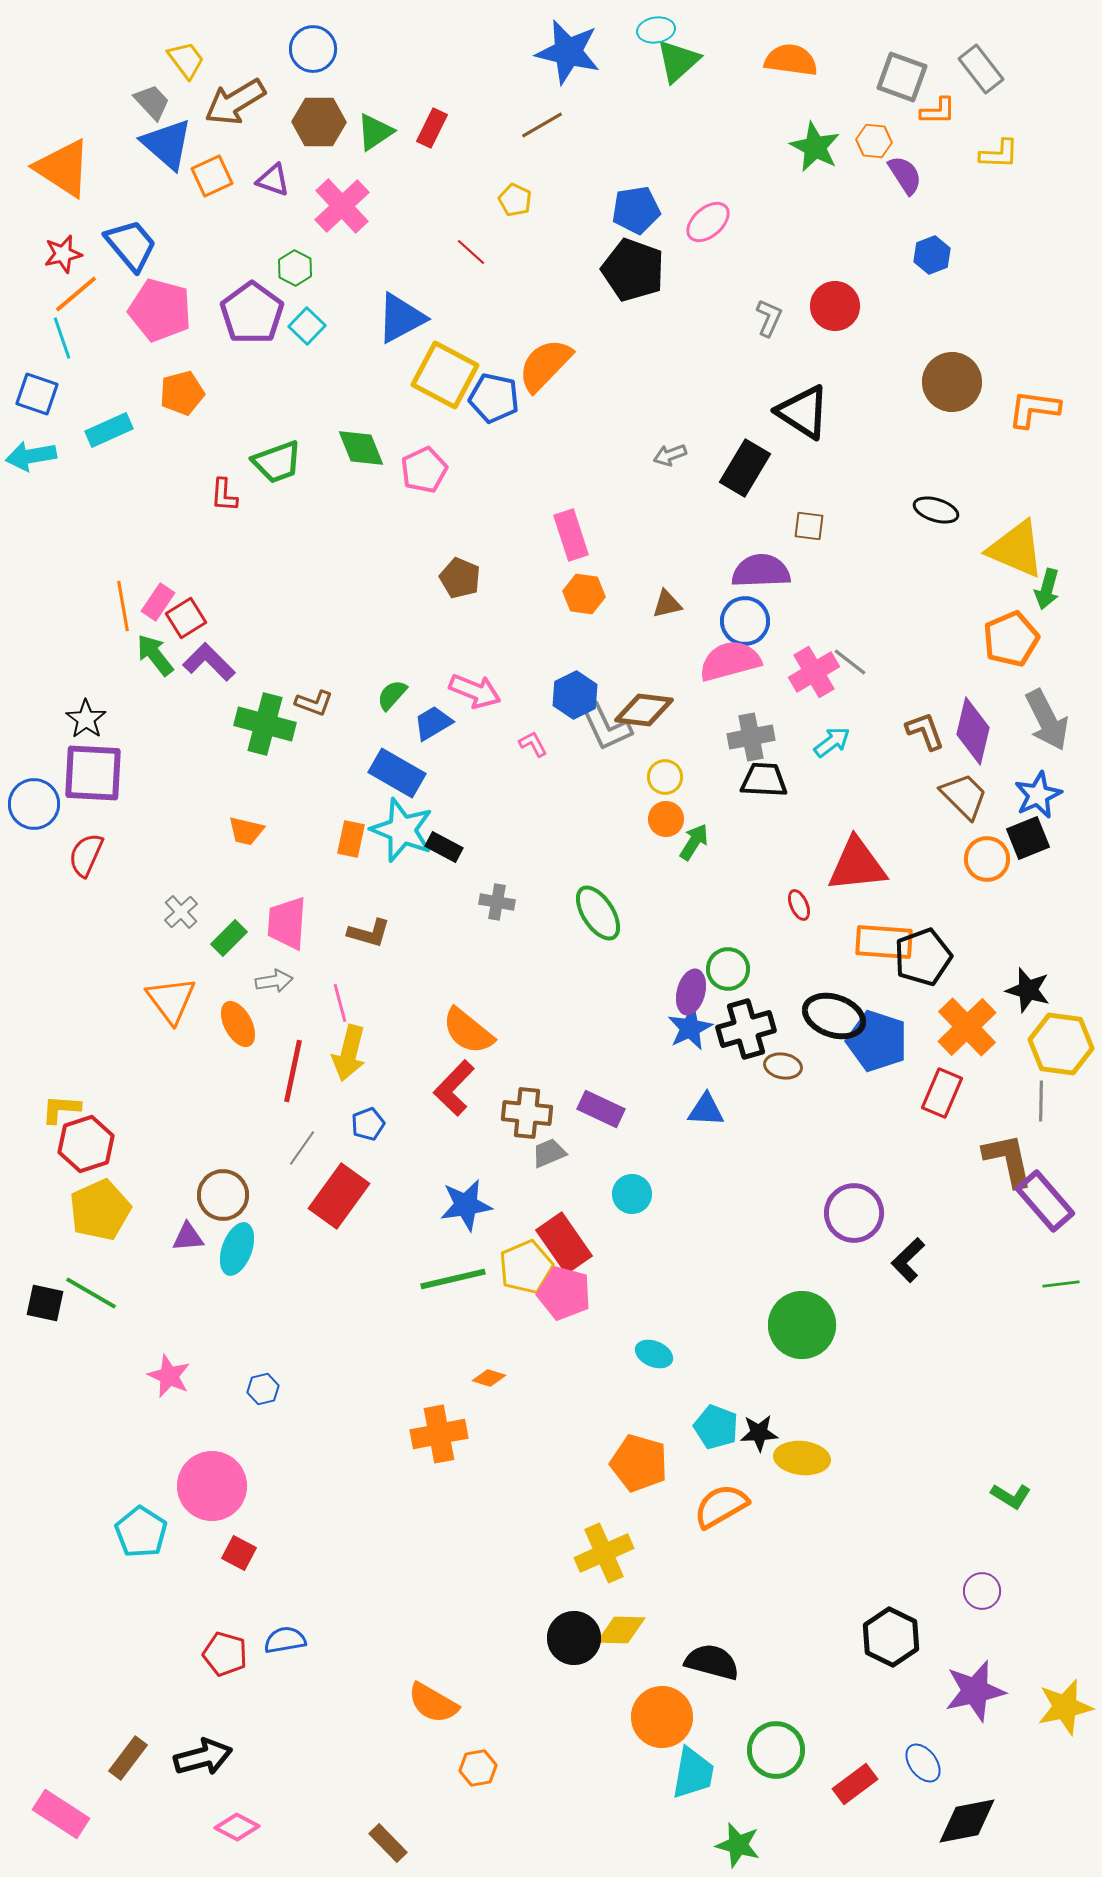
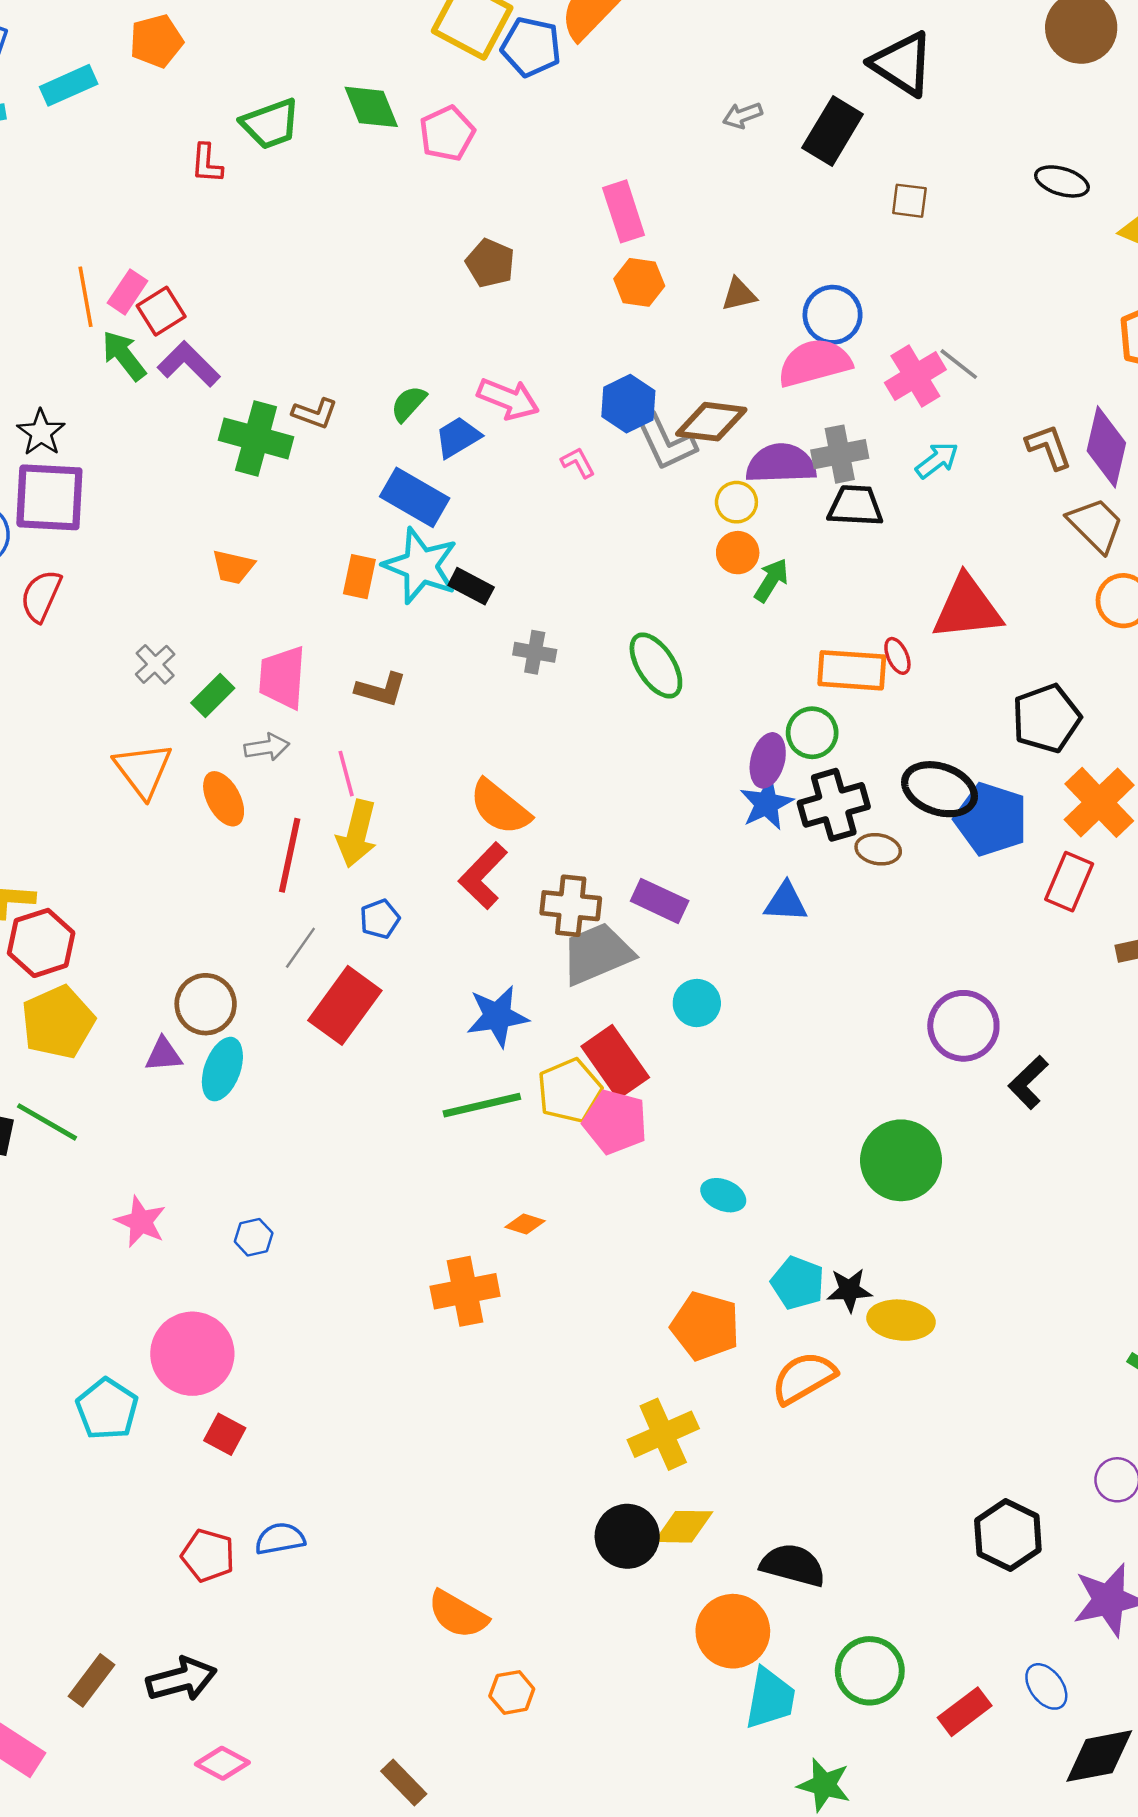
purple semicircle: (761, 571) -> (781, 464), moved
orange rectangle: (884, 942) -> (852, 670), moved
gray trapezoid: (549, 1153) -> (597, 954), size x1.8

